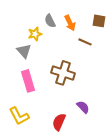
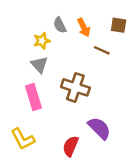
gray triangle: (24, 51) -> (39, 65), moved
purple semicircle: (83, 107) -> (99, 128), size x1.5

